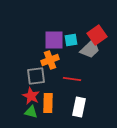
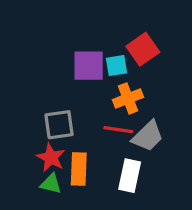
red square: (97, 35) -> (143, 49), moved
gray trapezoid: (90, 49) -> (148, 136), moved
orange cross: (50, 60) -> (128, 98), moved

